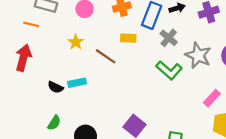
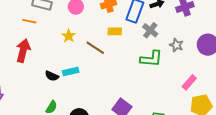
gray star: (198, 55) -> (176, 45), size x0.6
green L-shape: (169, 70) -> (151, 59), turned -35

